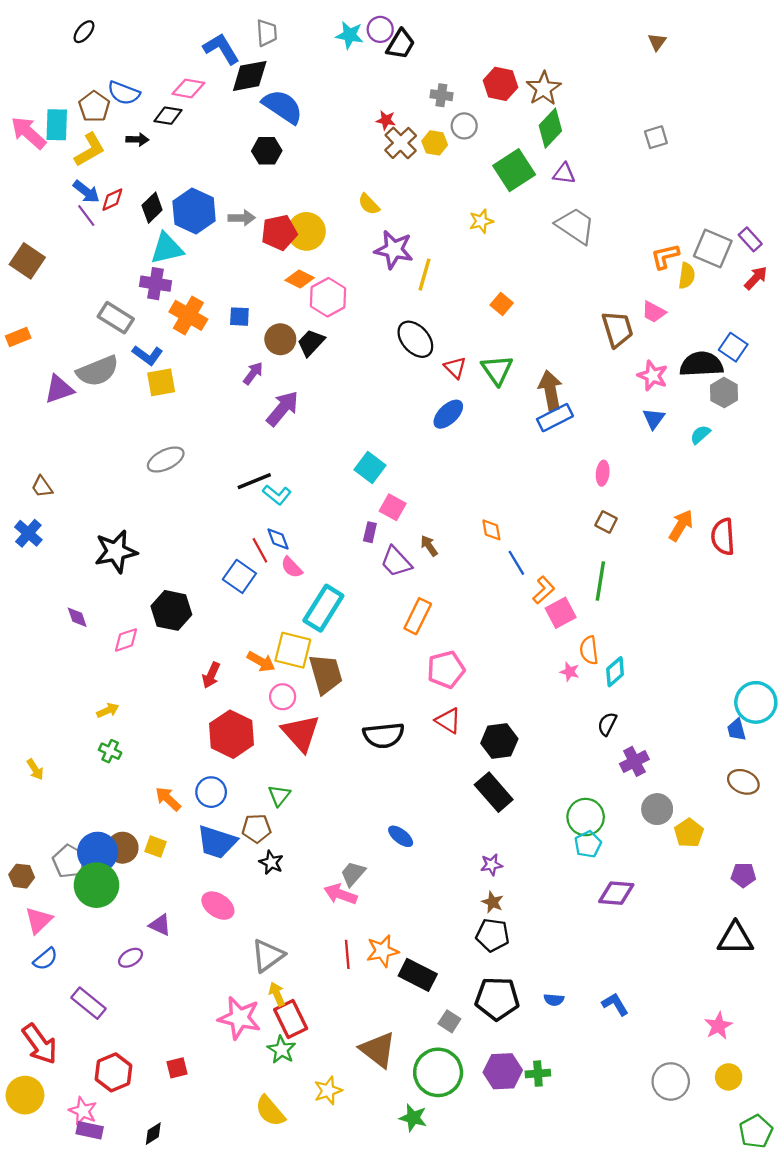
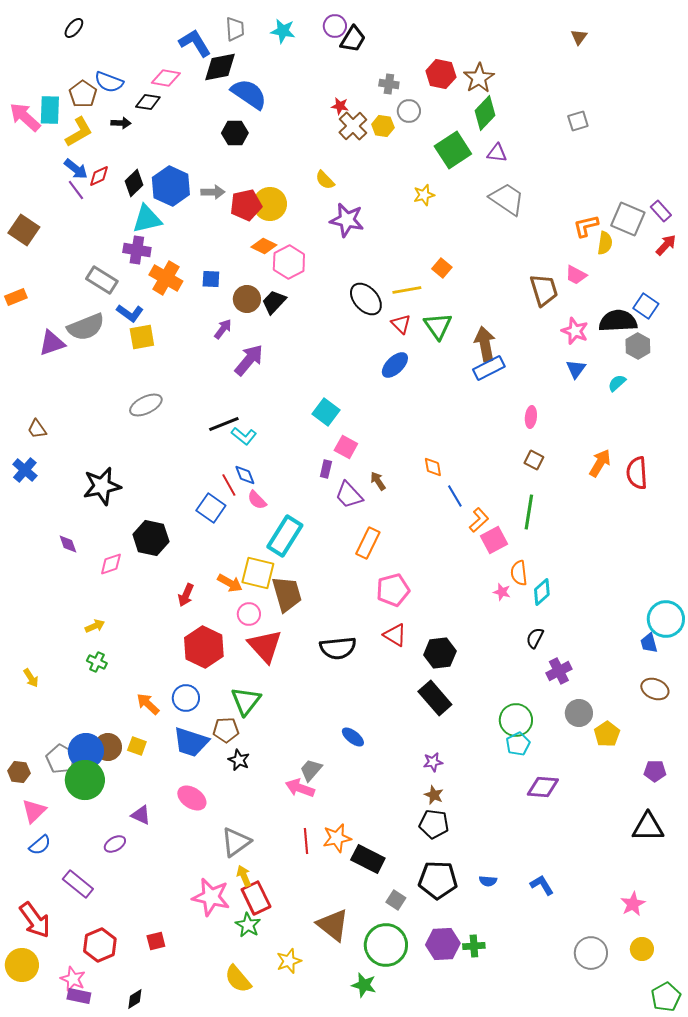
cyan star: (350, 35) -> (283, 31), moved
yellow line: (424, 275) -> (407, 290), moved, turned 64
green triangle: (279, 795) -> (246, 701), size x1.5

